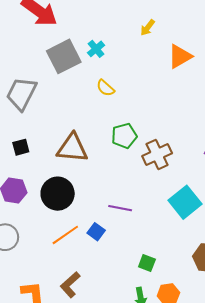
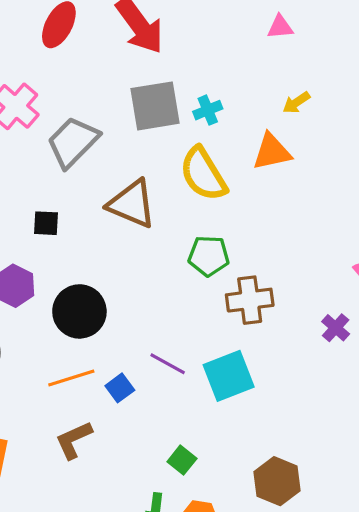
orange triangle: (180, 56) -> (272, 152), moved
yellow semicircle: (105, 88) -> (203, 174), size x1.8
brown triangle: (72, 148) -> (132, 204), moved
cyan square: (185, 202) -> (229, 376), moved
brown L-shape: (70, 285) -> (74, 440), moved

